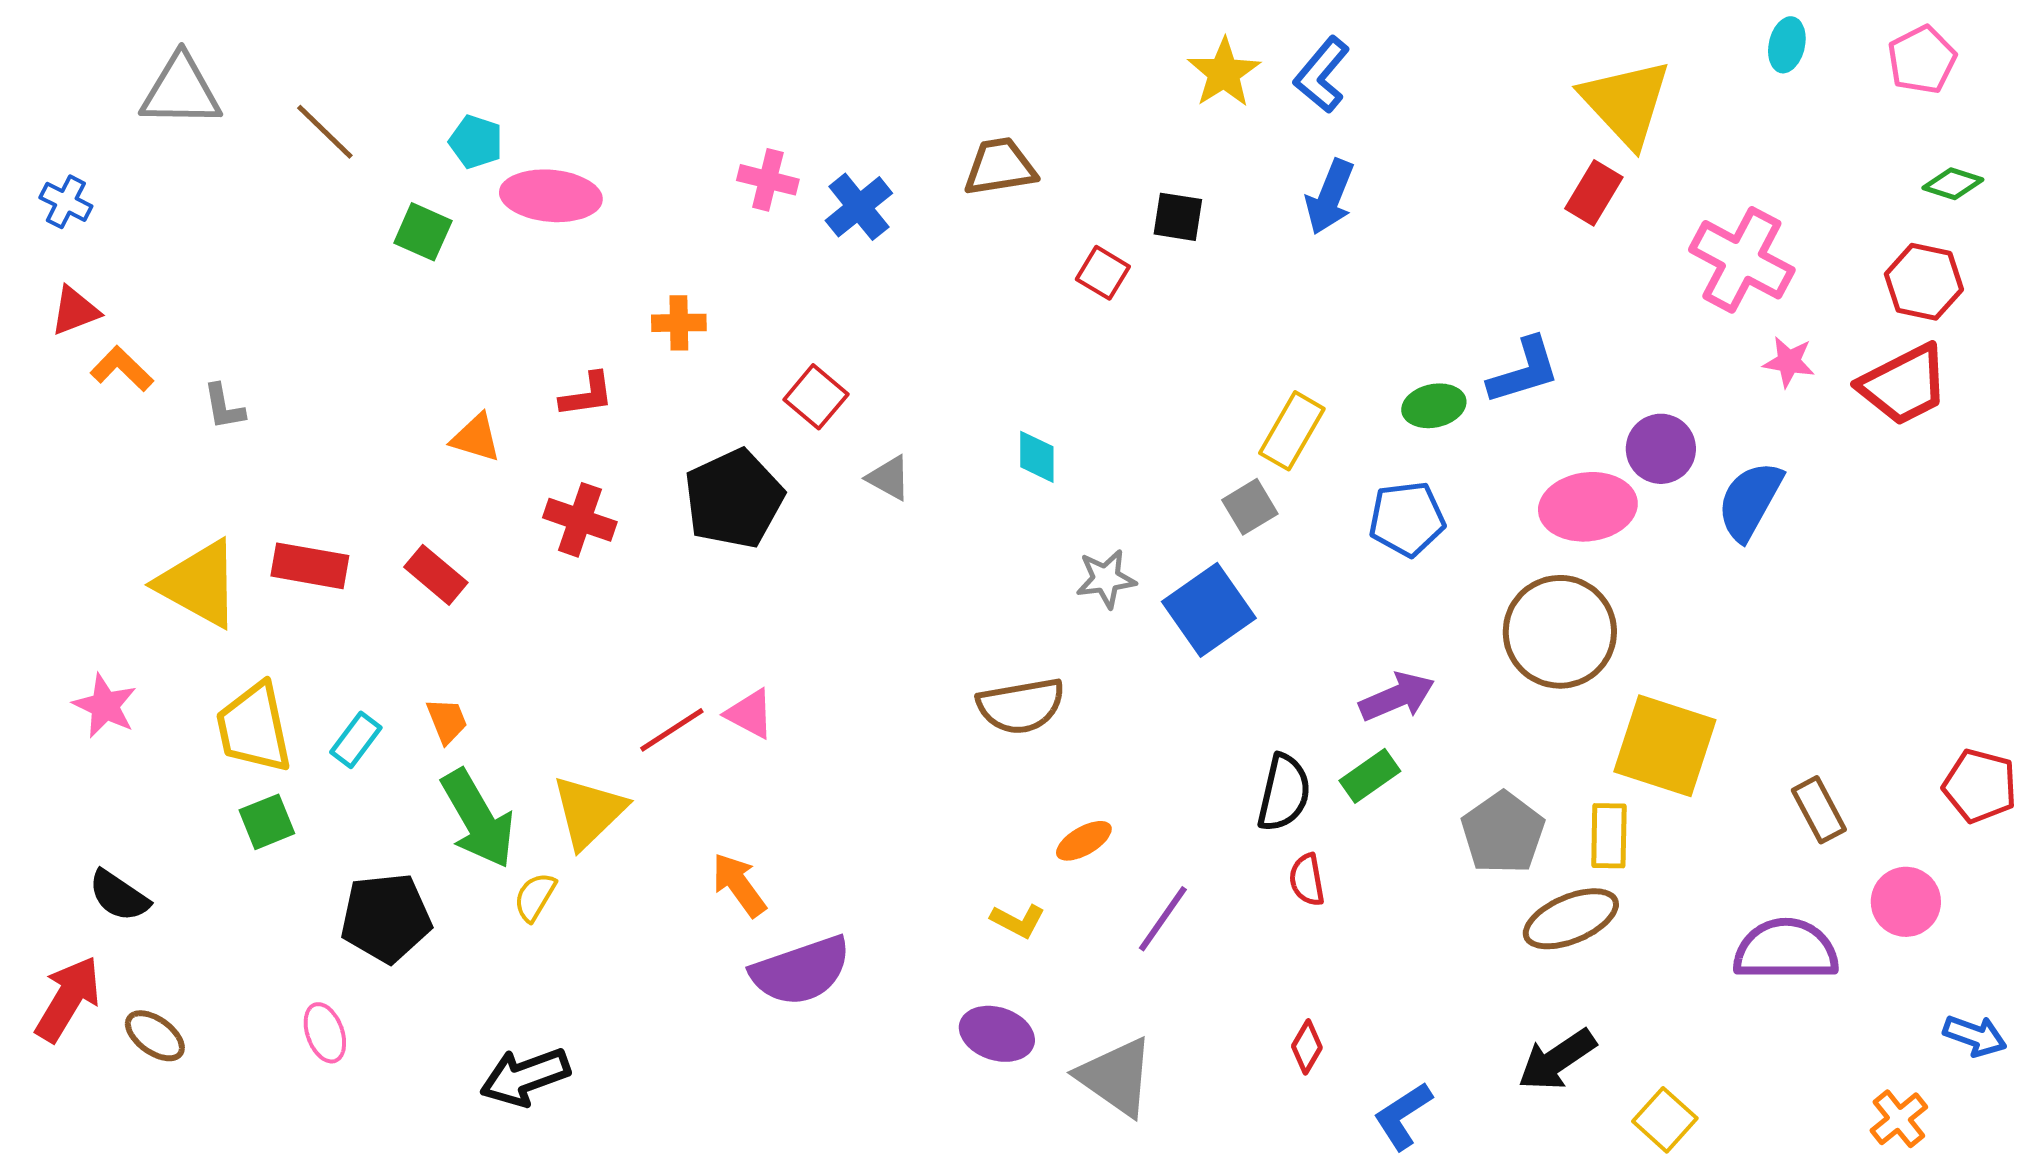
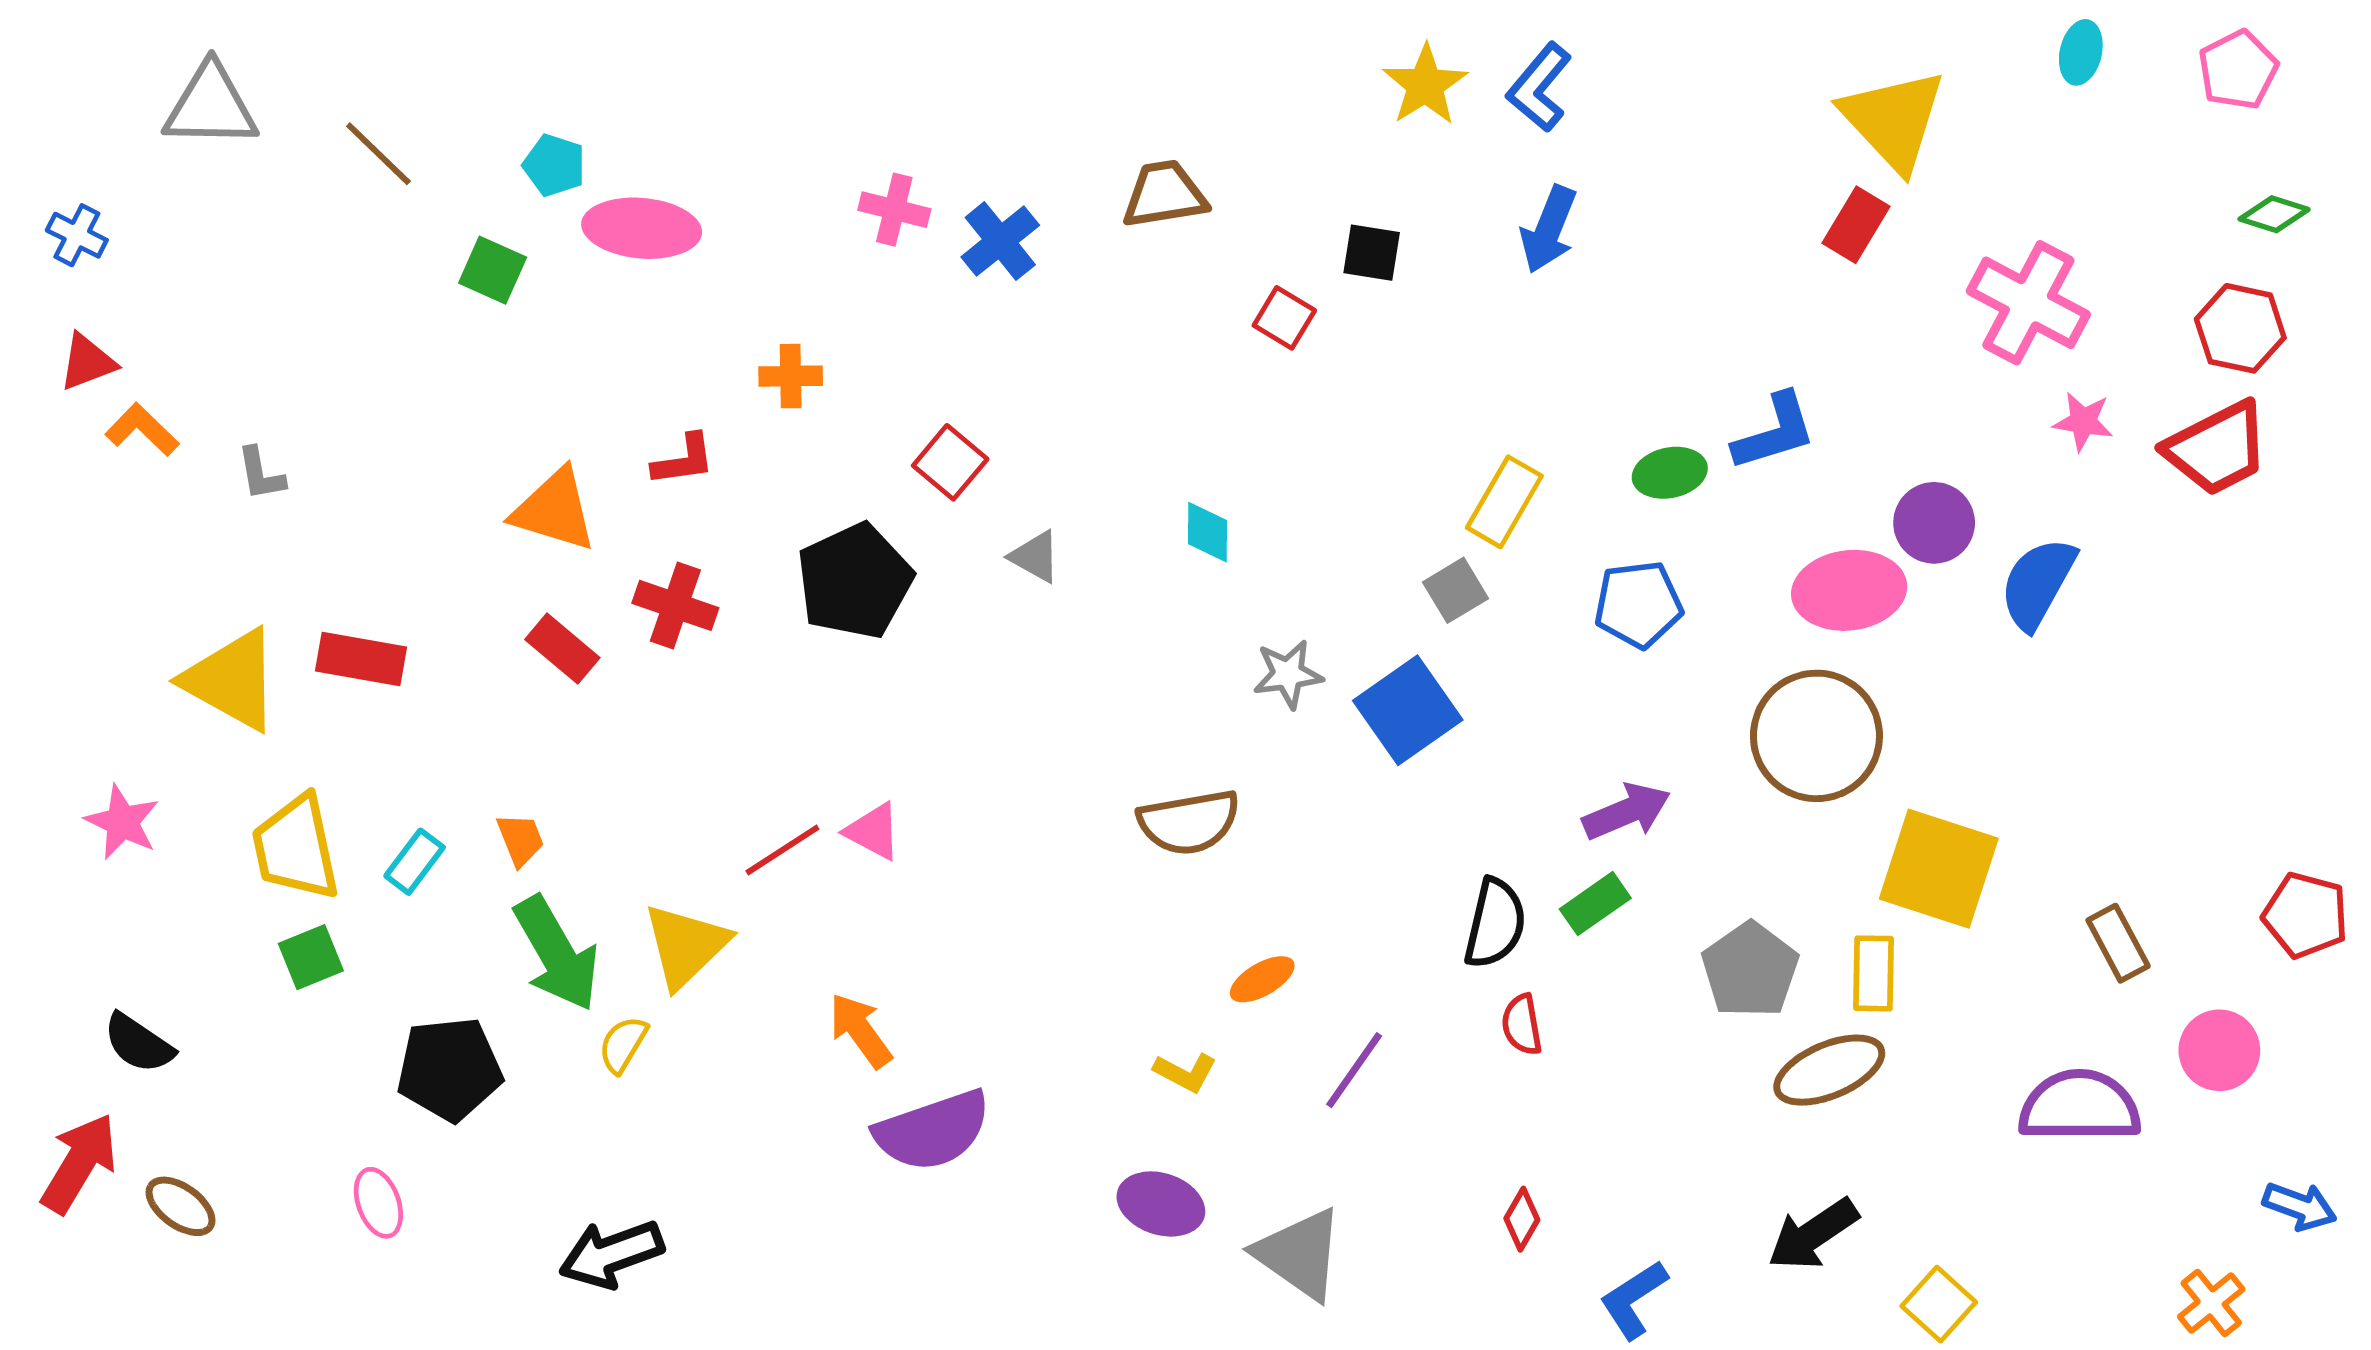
orange triangle: (476, 438) -> (554, 510), size x1.5
red rectangle: (436, 575) -> (562, 649), moved

